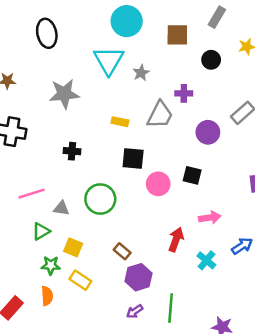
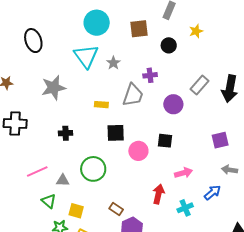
green triangle: (41, 231) -> (49, 201), turned -42
cyan cross: (206, 260) -> (185, 208), turned 35

